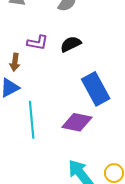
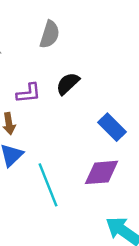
blue rectangle: (96, 89) -> (112, 127), size x0.7

